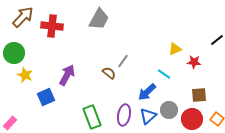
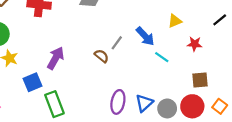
yellow triangle: (175, 49) -> (175, 21), moved
blue arrow: (147, 92) -> (145, 36), moved, turned -90
gray circle: (169, 110) -> (167, 108), moved
green rectangle: (92, 117) -> (54, 104), moved

